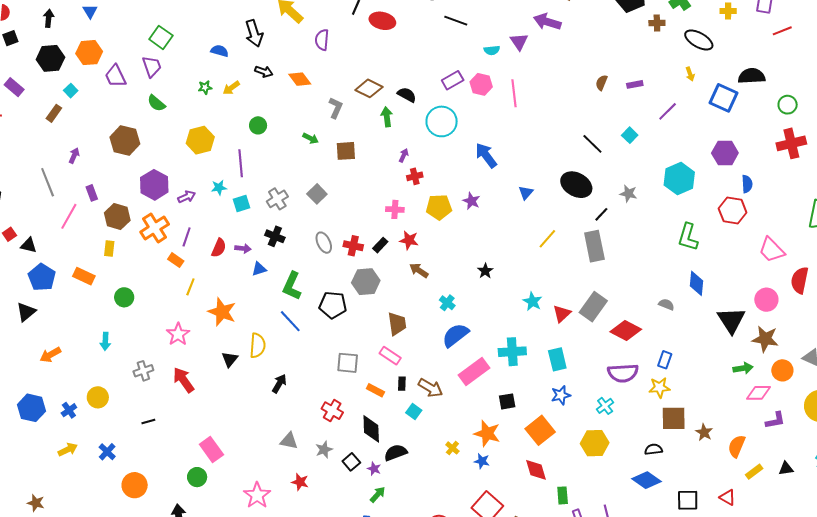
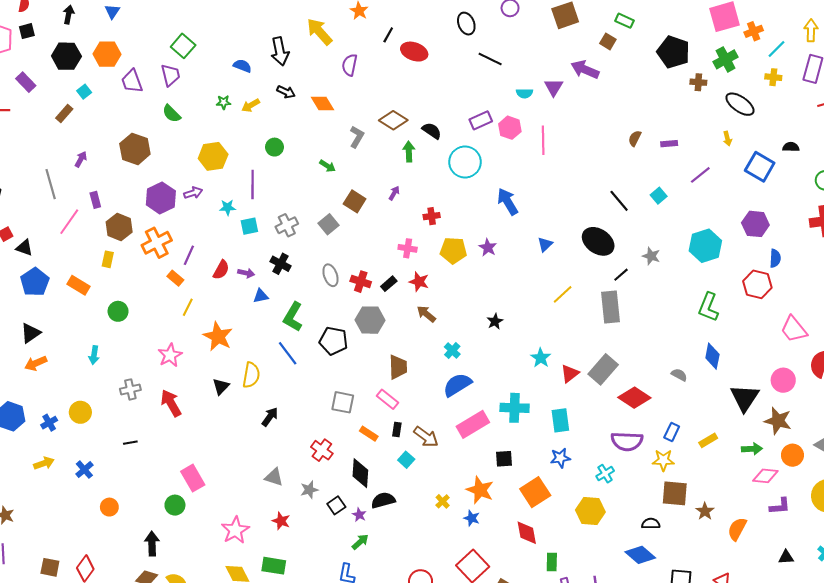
black semicircle: (752, 76) -> (791, 147), size x0.6
brown square: (346, 151) -> (355, 201), moved, turned 30
purple arrow: (404, 155) -> (394, 193), moved
purple arrow: (187, 197) -> (193, 193), moved
black triangle: (26, 312) -> (31, 333), moved
yellow rectangle: (754, 472) -> (708, 440), moved
orange circle: (135, 485) -> (109, 507), size x0.7

